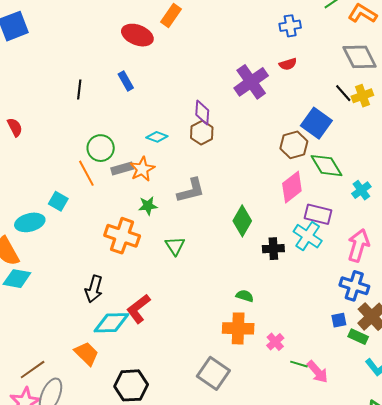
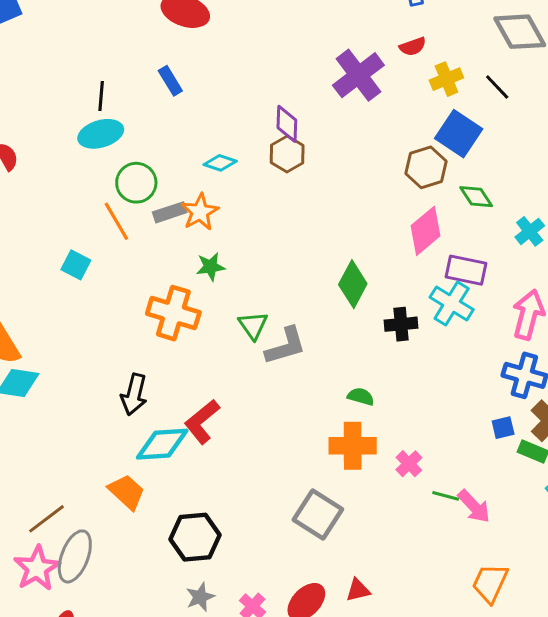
yellow cross: (362, 96) -> (446, 79), moved
green diamond: (326, 166) -> (476, 197), size x0.7
gray L-shape: (191, 191) -> (286, 346), moved
cyan ellipse: (30, 222) -> (101, 134), moved

